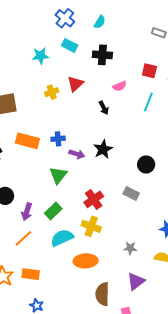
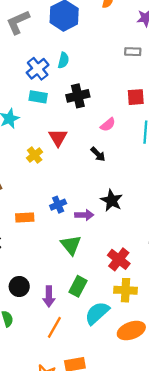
blue cross: (65, 18) -> (38, 69), moved, turned 30
orange rectangle: (27, 141) -> (25, 218), size x0.7

